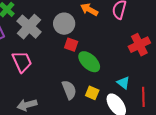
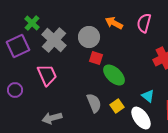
yellow square: (92, 93) -> (117, 106), turned 32

